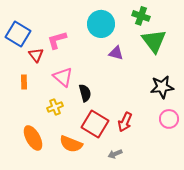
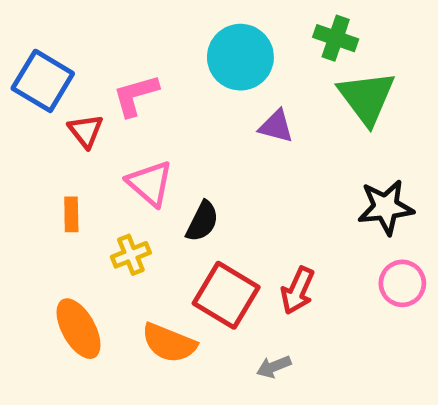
orange rectangle: (24, 82) -> (71, 214), moved
black semicircle: (85, 93) -> (202, 221), turned 42

